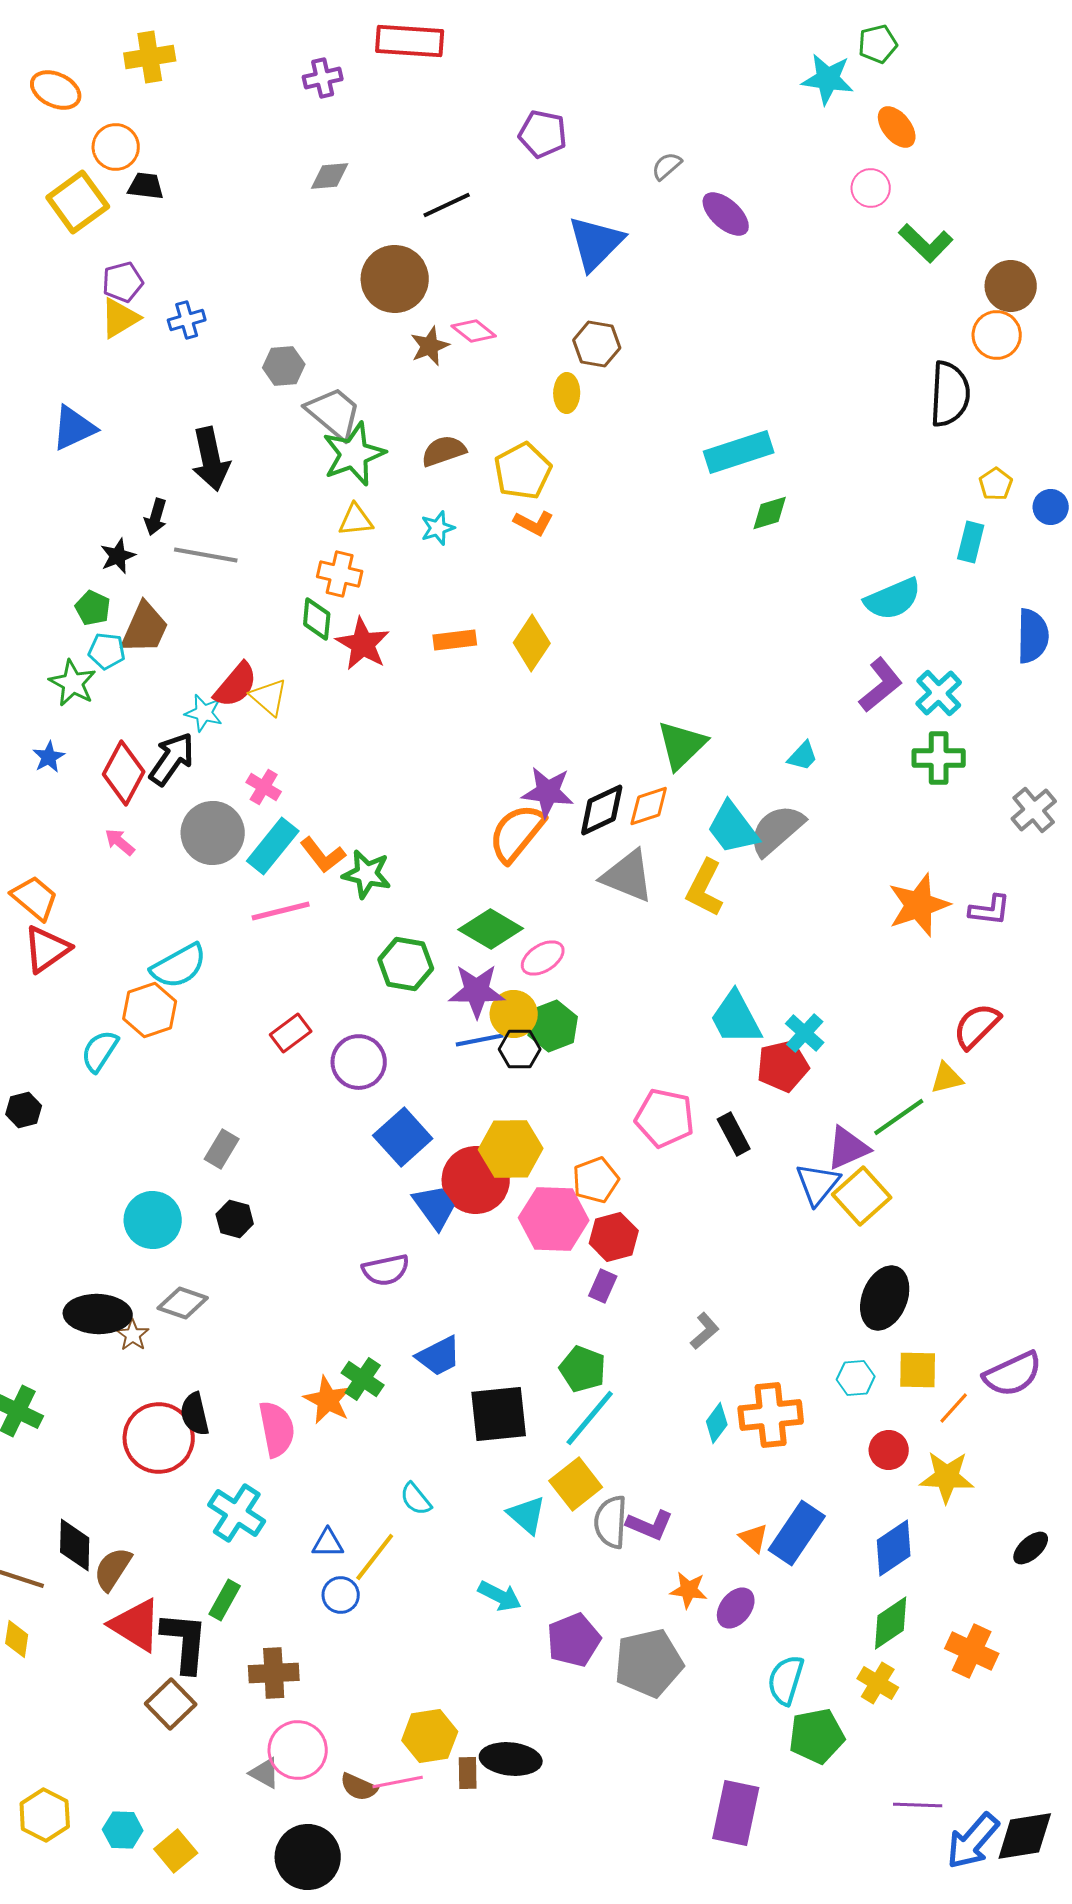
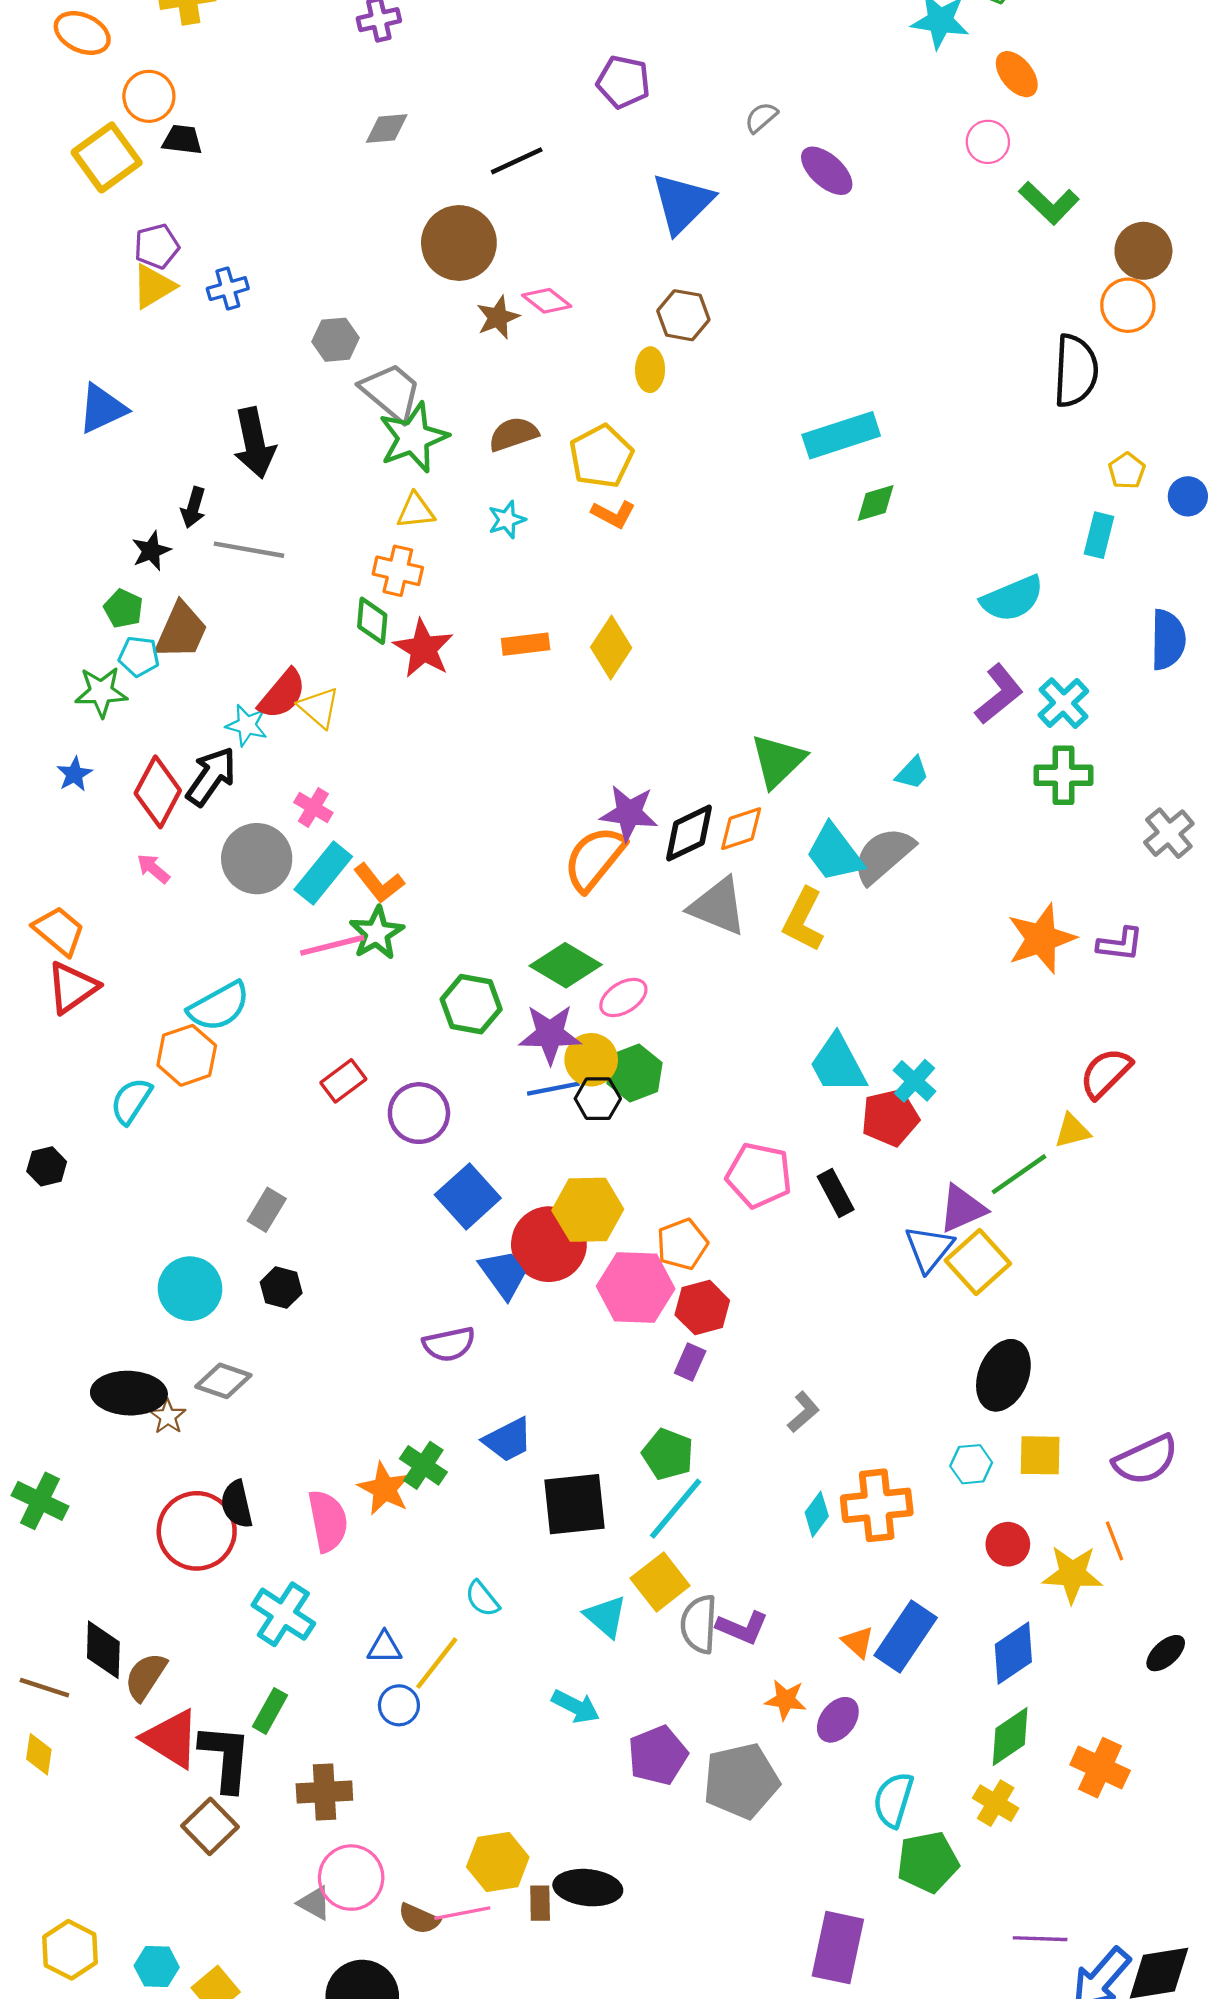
green star: (73, 683) -> (101, 692), turned -30
green star: (367, 874) -> (377, 933), moved, turned 30
orange line: (954, 1408) -> (1115, 1541), moved, turned -63

